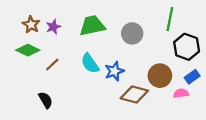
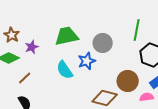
purple star: (53, 27) -> (32, 47), moved
brown line: (52, 65) -> (25, 78), moved
blue star: (114, 71) -> (87, 61), moved

